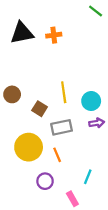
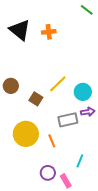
black triangle: (22, 33) -> (20, 30), turned 50
yellow line: (64, 92) -> (58, 84), turned 54
gray rectangle: (61, 127) -> (68, 120), moved
purple circle: (45, 181) -> (48, 173), moved

